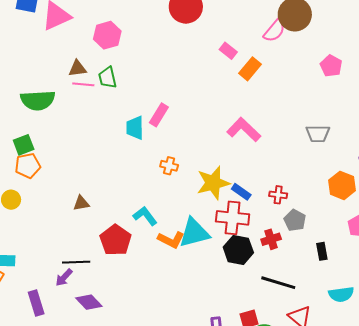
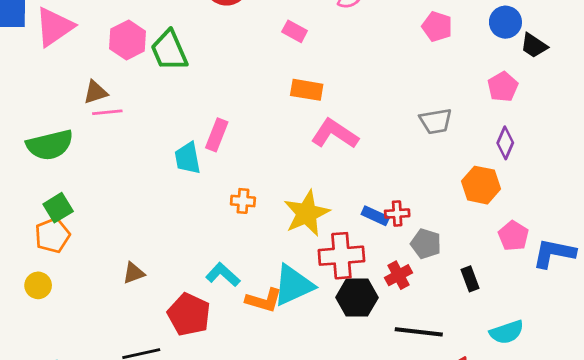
orange rectangle: (250, 69) -> (307, 90), moved, turned 70
green trapezoid: (107, 78) -> (169, 51), moved, size x1.4
green square: (24, 145) -> (58, 208), moved
blue rectangle: (241, 192) -> (375, 216), moved

